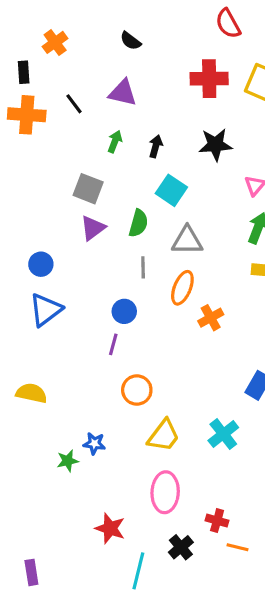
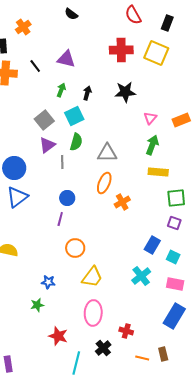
black semicircle: (131, 41) -> (71, 14), moved
gray square: (88, 189) -> (44, 120), turned 30
cyan square: (171, 190) -> (74, 116), moved, turned 30
blue circle: (41, 264) -> (14, 168), size x1.5
gray line: (143, 267) -> (62, 162), moved
cyan cross: (223, 434) -> (141, 276), moved
green star: (68, 461) -> (37, 305), moved
orange line: (237, 547) -> (142, 358), moved

